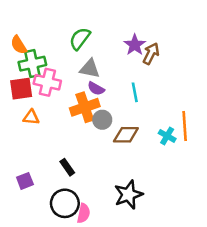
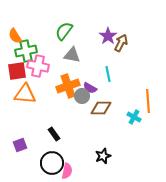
purple semicircle: (96, 89) -> (90, 88), moved
orange triangle: (31, 117) -> (25, 94), size x1.6
cyan cross: (167, 136) -> (134, 117), moved
black star: (128, 195) -> (103, 156), size x0.7

